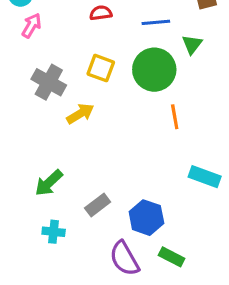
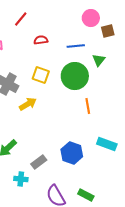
blue hexagon: (146, 218) -> (72, 153), moved
cyan cross: (54, 232) -> (21, 179), moved

